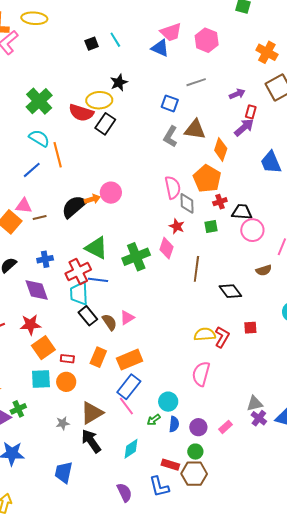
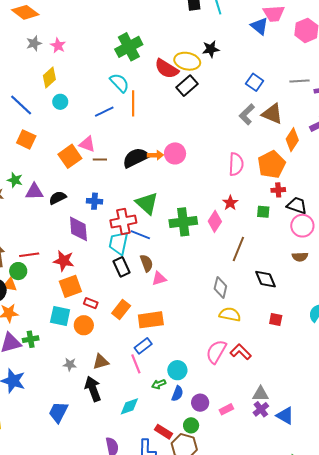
gray line: (196, 82) -> (299, 81), moved
gray diamond: (187, 203) -> (220, 287), moved
brown semicircle: (264, 270) -> (300, 257), moved
brown semicircle: (109, 322) -> (147, 263), moved
red L-shape: (222, 337) -> (241, 352), moved, turned -90
blue rectangle: (129, 387) -> (143, 346), size x0.7
brown triangle: (92, 413) -> (101, 362), size x0.7

